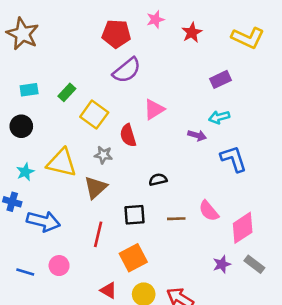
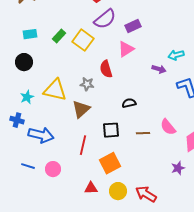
purple rectangle: (220, 79) -> (133, 26), moved
yellow square: (94, 115) -> (83, 40), moved
blue line: (25, 272) -> (28, 166), moved
red triangle: (109, 290) -> (91, 188), turned -32

